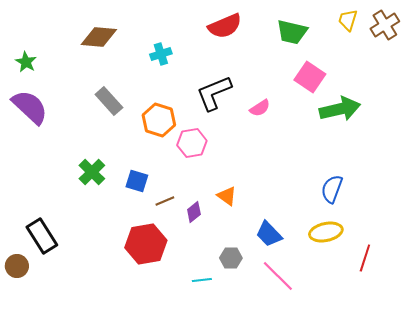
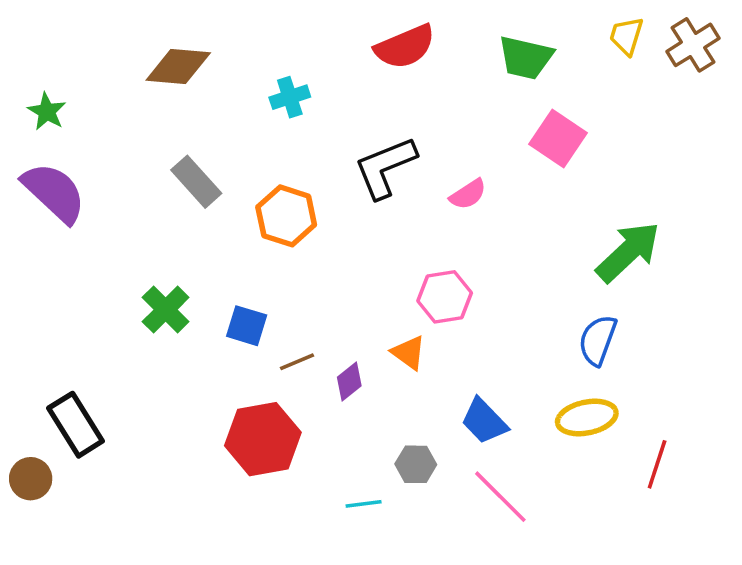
green arrow: (340, 109) -> (628, 252), moved, turned -30
pink hexagon: (192, 143) -> (445, 297), moved

